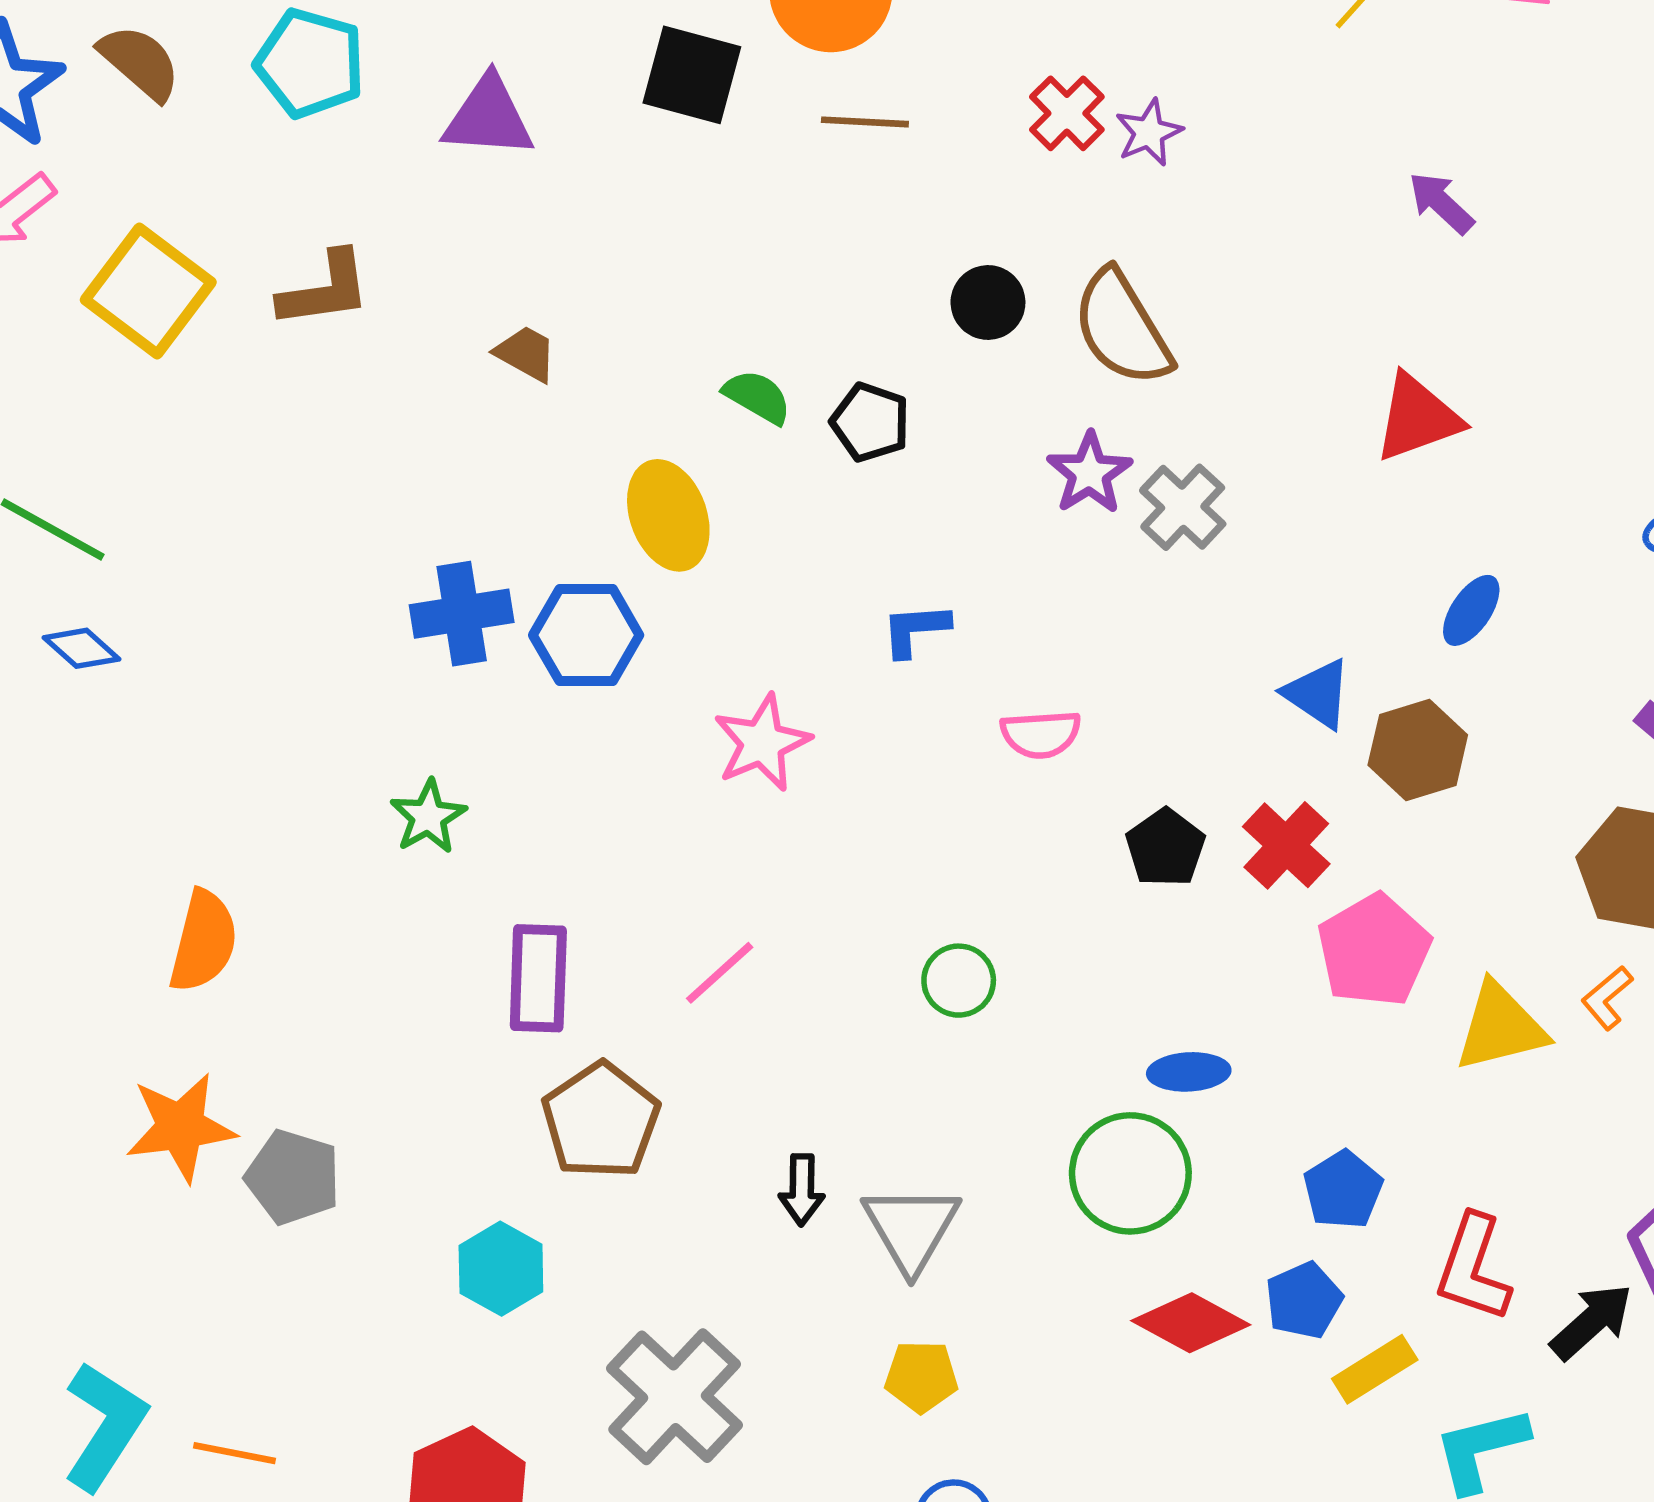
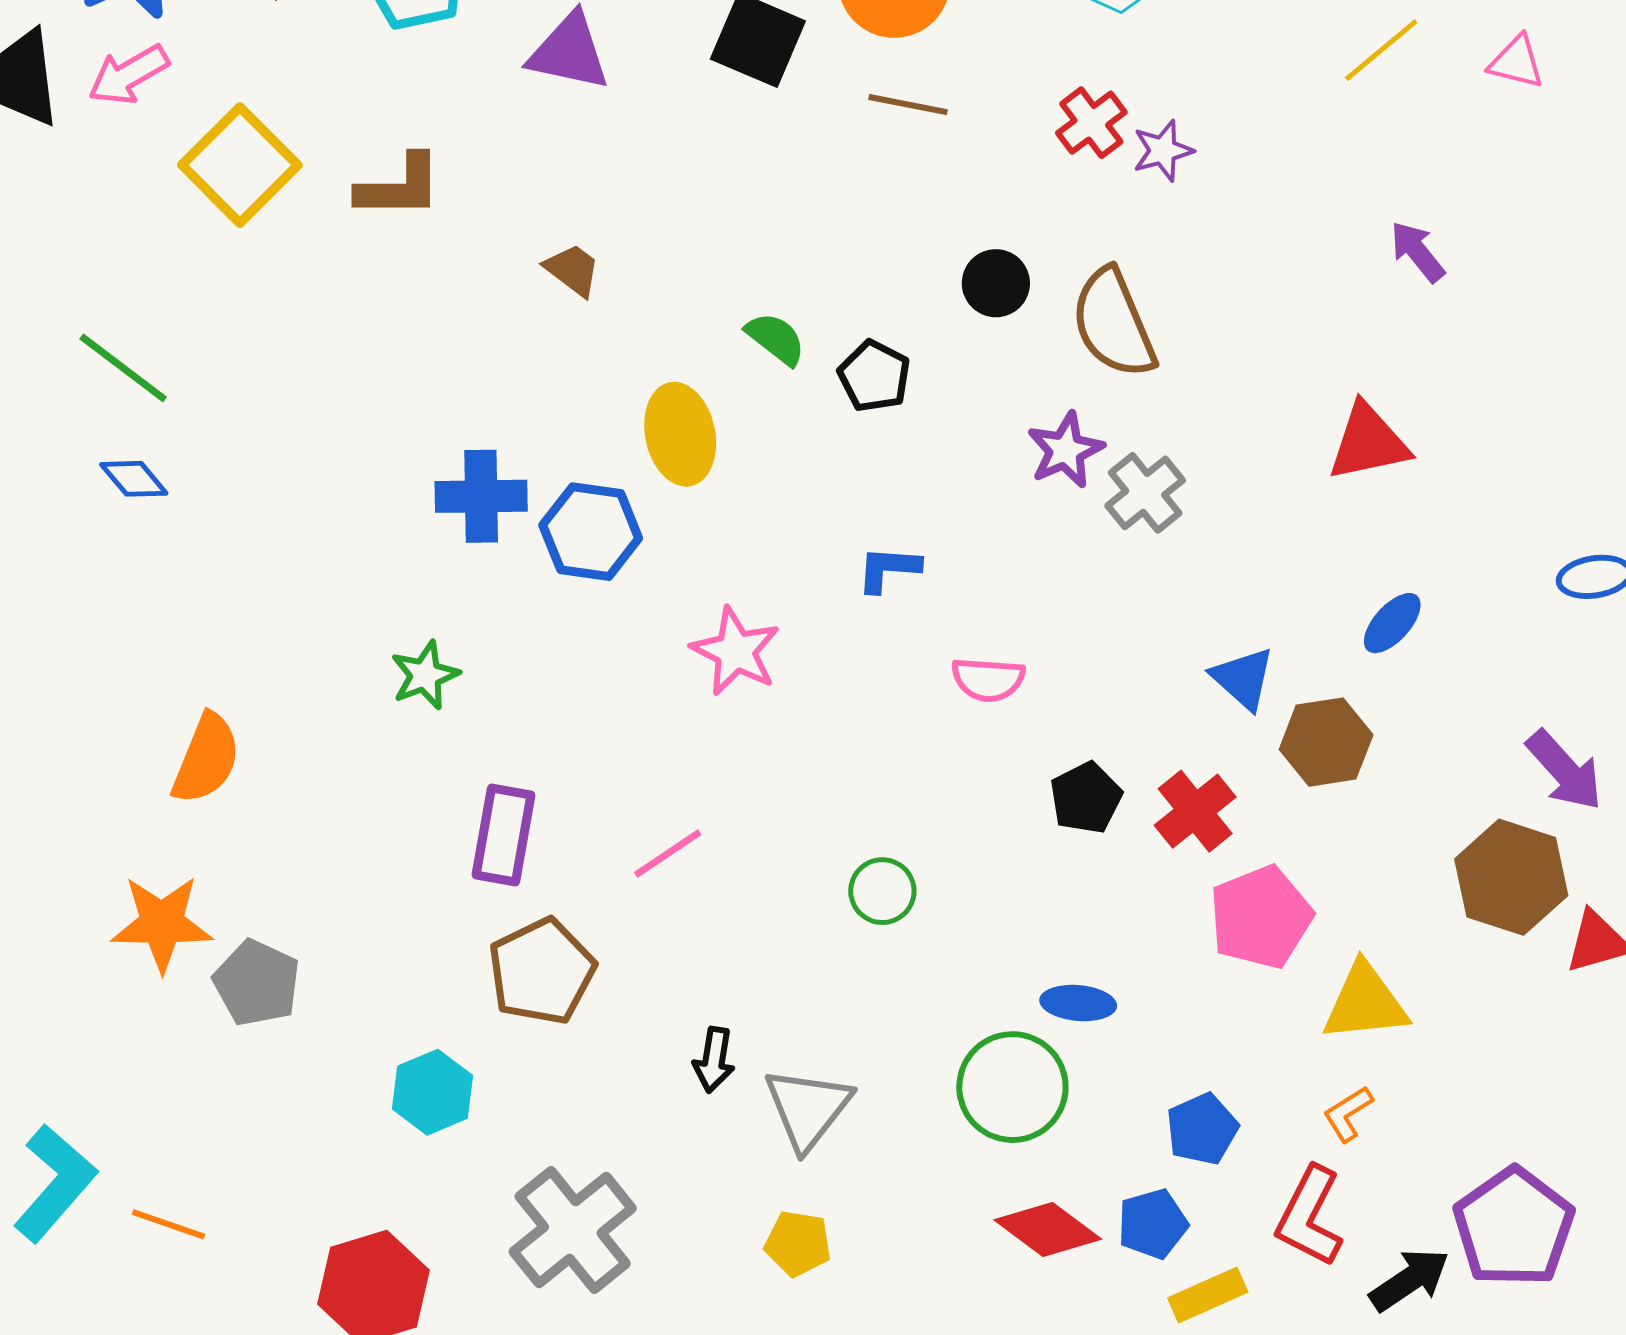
pink star: (762, 743) -> (736, 651), turned -30
orange L-shape: (1607, 998) -> (1348, 1114), moved

